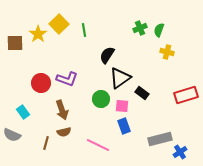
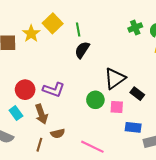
black semicircle: (107, 55) -> (82, 50), moved
purple L-shape: (67, 79) -> (54, 90), moved
red circle: (41, 83) -> (25, 90), moved
brown arrow: (62, 110) -> (41, 114), moved
blue rectangle: (124, 126) -> (133, 127), moved, turned -63

